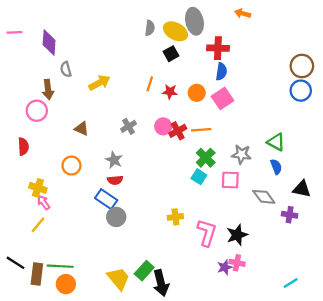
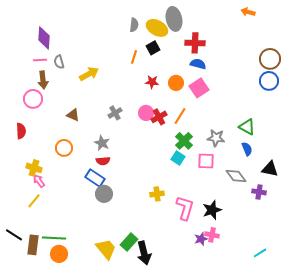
orange arrow: (243, 13) -> (248, 12), moved
pink line: (14, 32) -> (40, 60), moved
blue semicircle: (221, 72) -> (198, 64), turned -84
orange line: (150, 84) -> (134, 57), moved
orange line: (201, 130) -> (180, 116), turned -54

